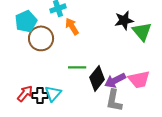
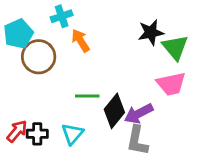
pink trapezoid: (139, 79) -> (171, 84), moved
cyan triangle: (53, 93) -> (72, 134), moved

